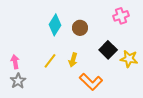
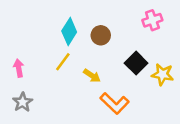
yellow arrow: (73, 60) -> (92, 76), turned -72
yellow line: (50, 61) -> (63, 62), moved
pink arrow: (15, 62) -> (19, 68), moved

